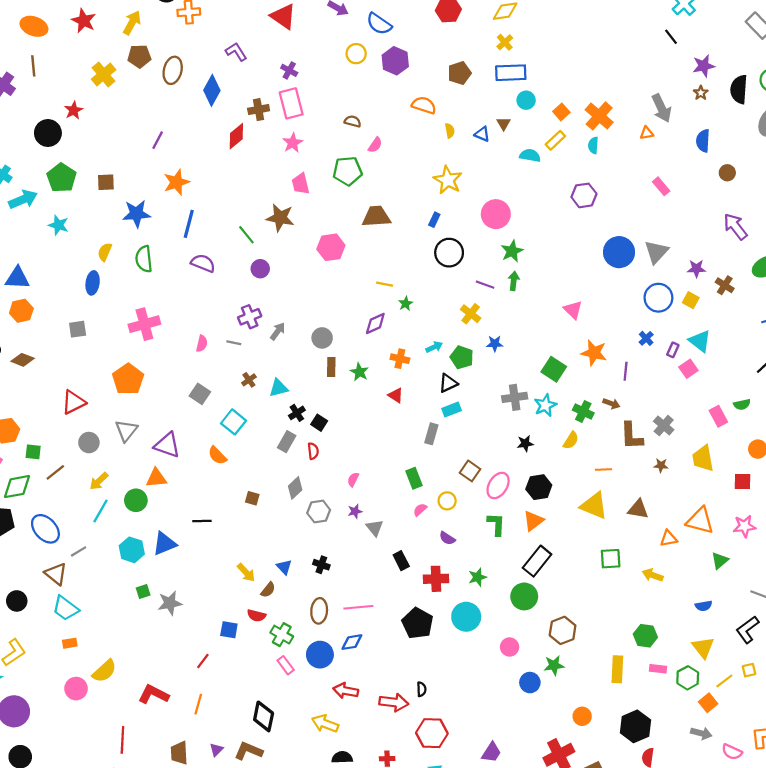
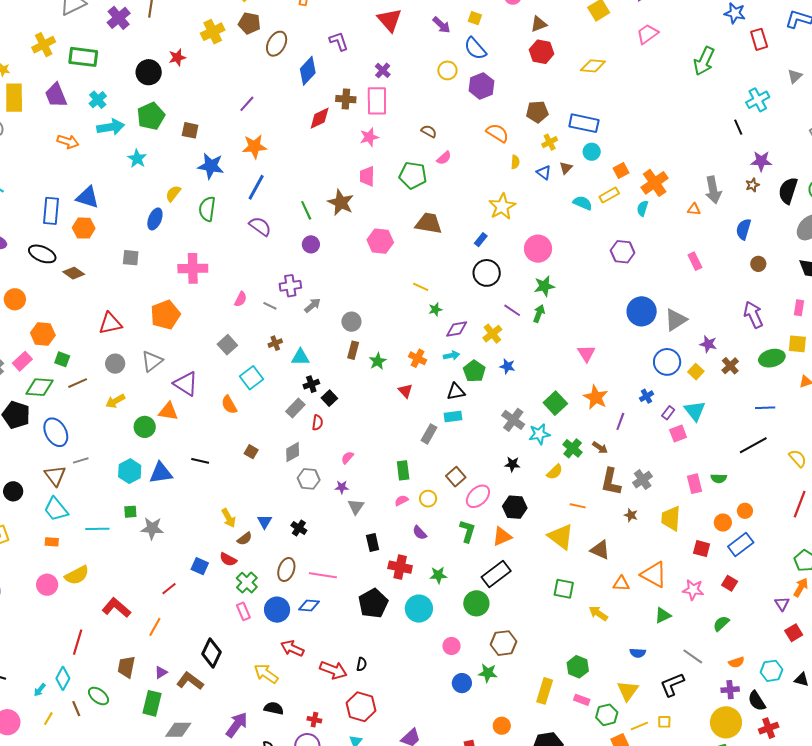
yellow cross: (505, 42) -> (550, 142), moved
purple diamond: (375, 323) -> (457, 329), moved
gray cross: (515, 397) -> (513, 420), turned 30
cyan line: (100, 511) -> (97, 529), moved, turned 45

